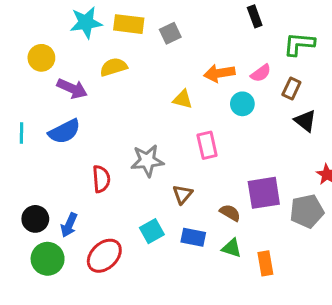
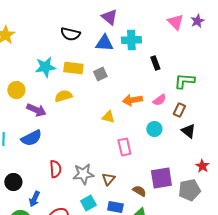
cyan circle: (242, 104) -> (154, 129), moved
gray star: (147, 161) -> (83, 174), moved
black circle: (35, 219) -> (13, 182), moved

